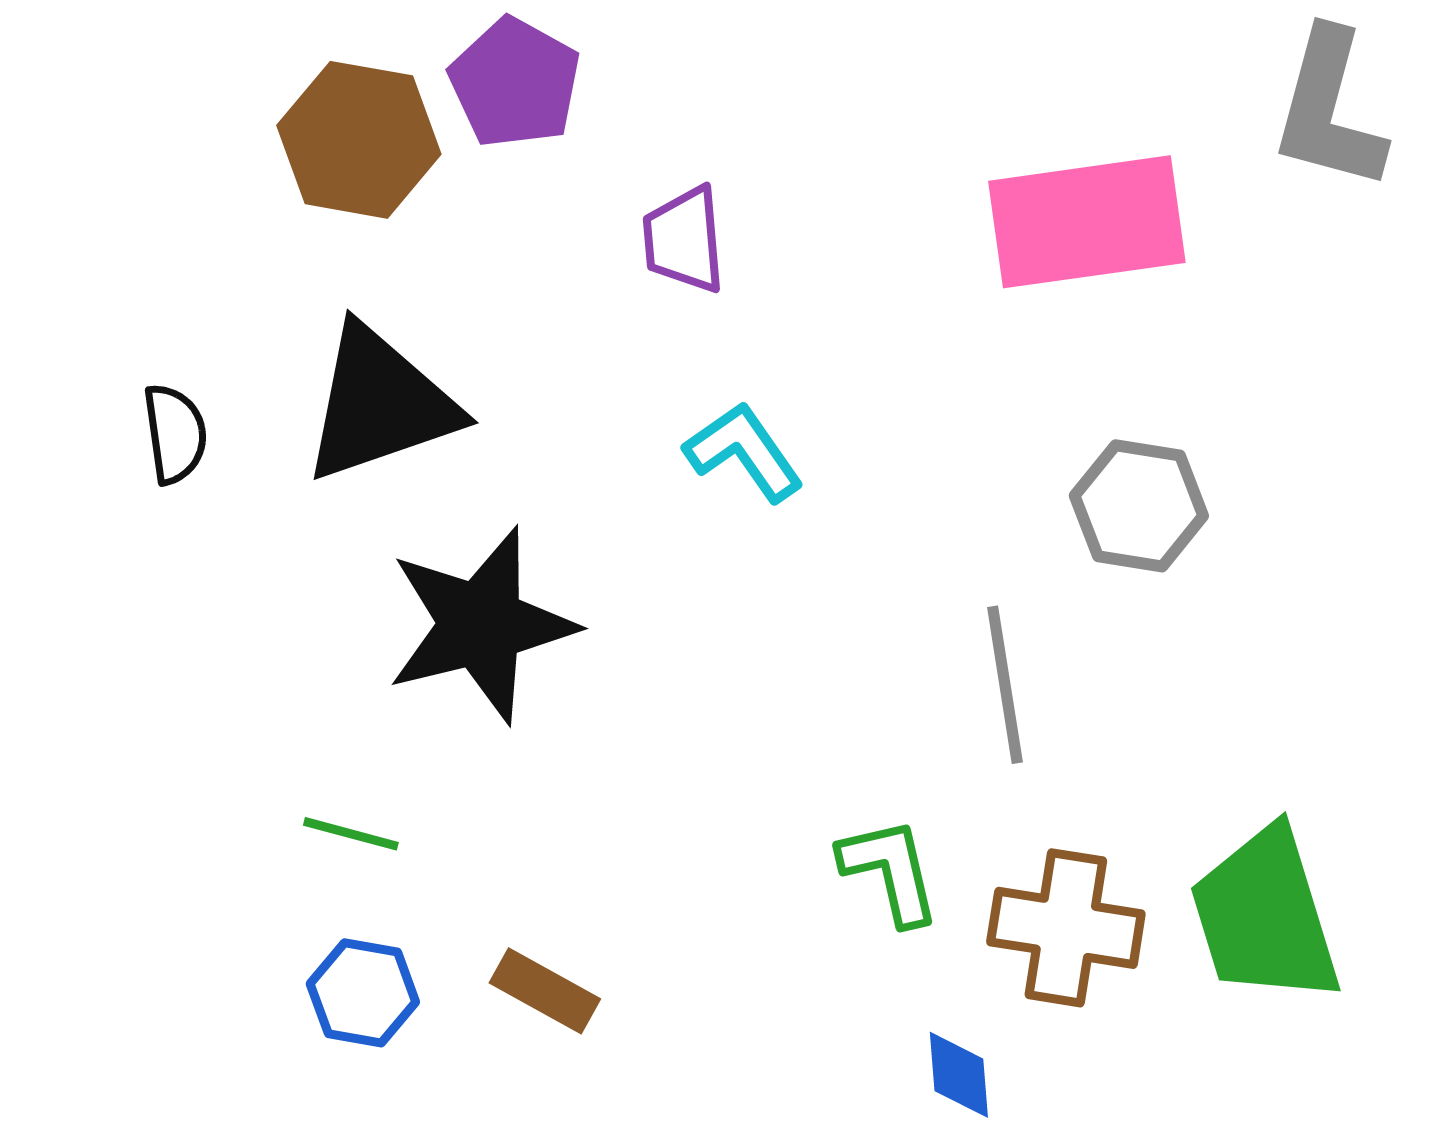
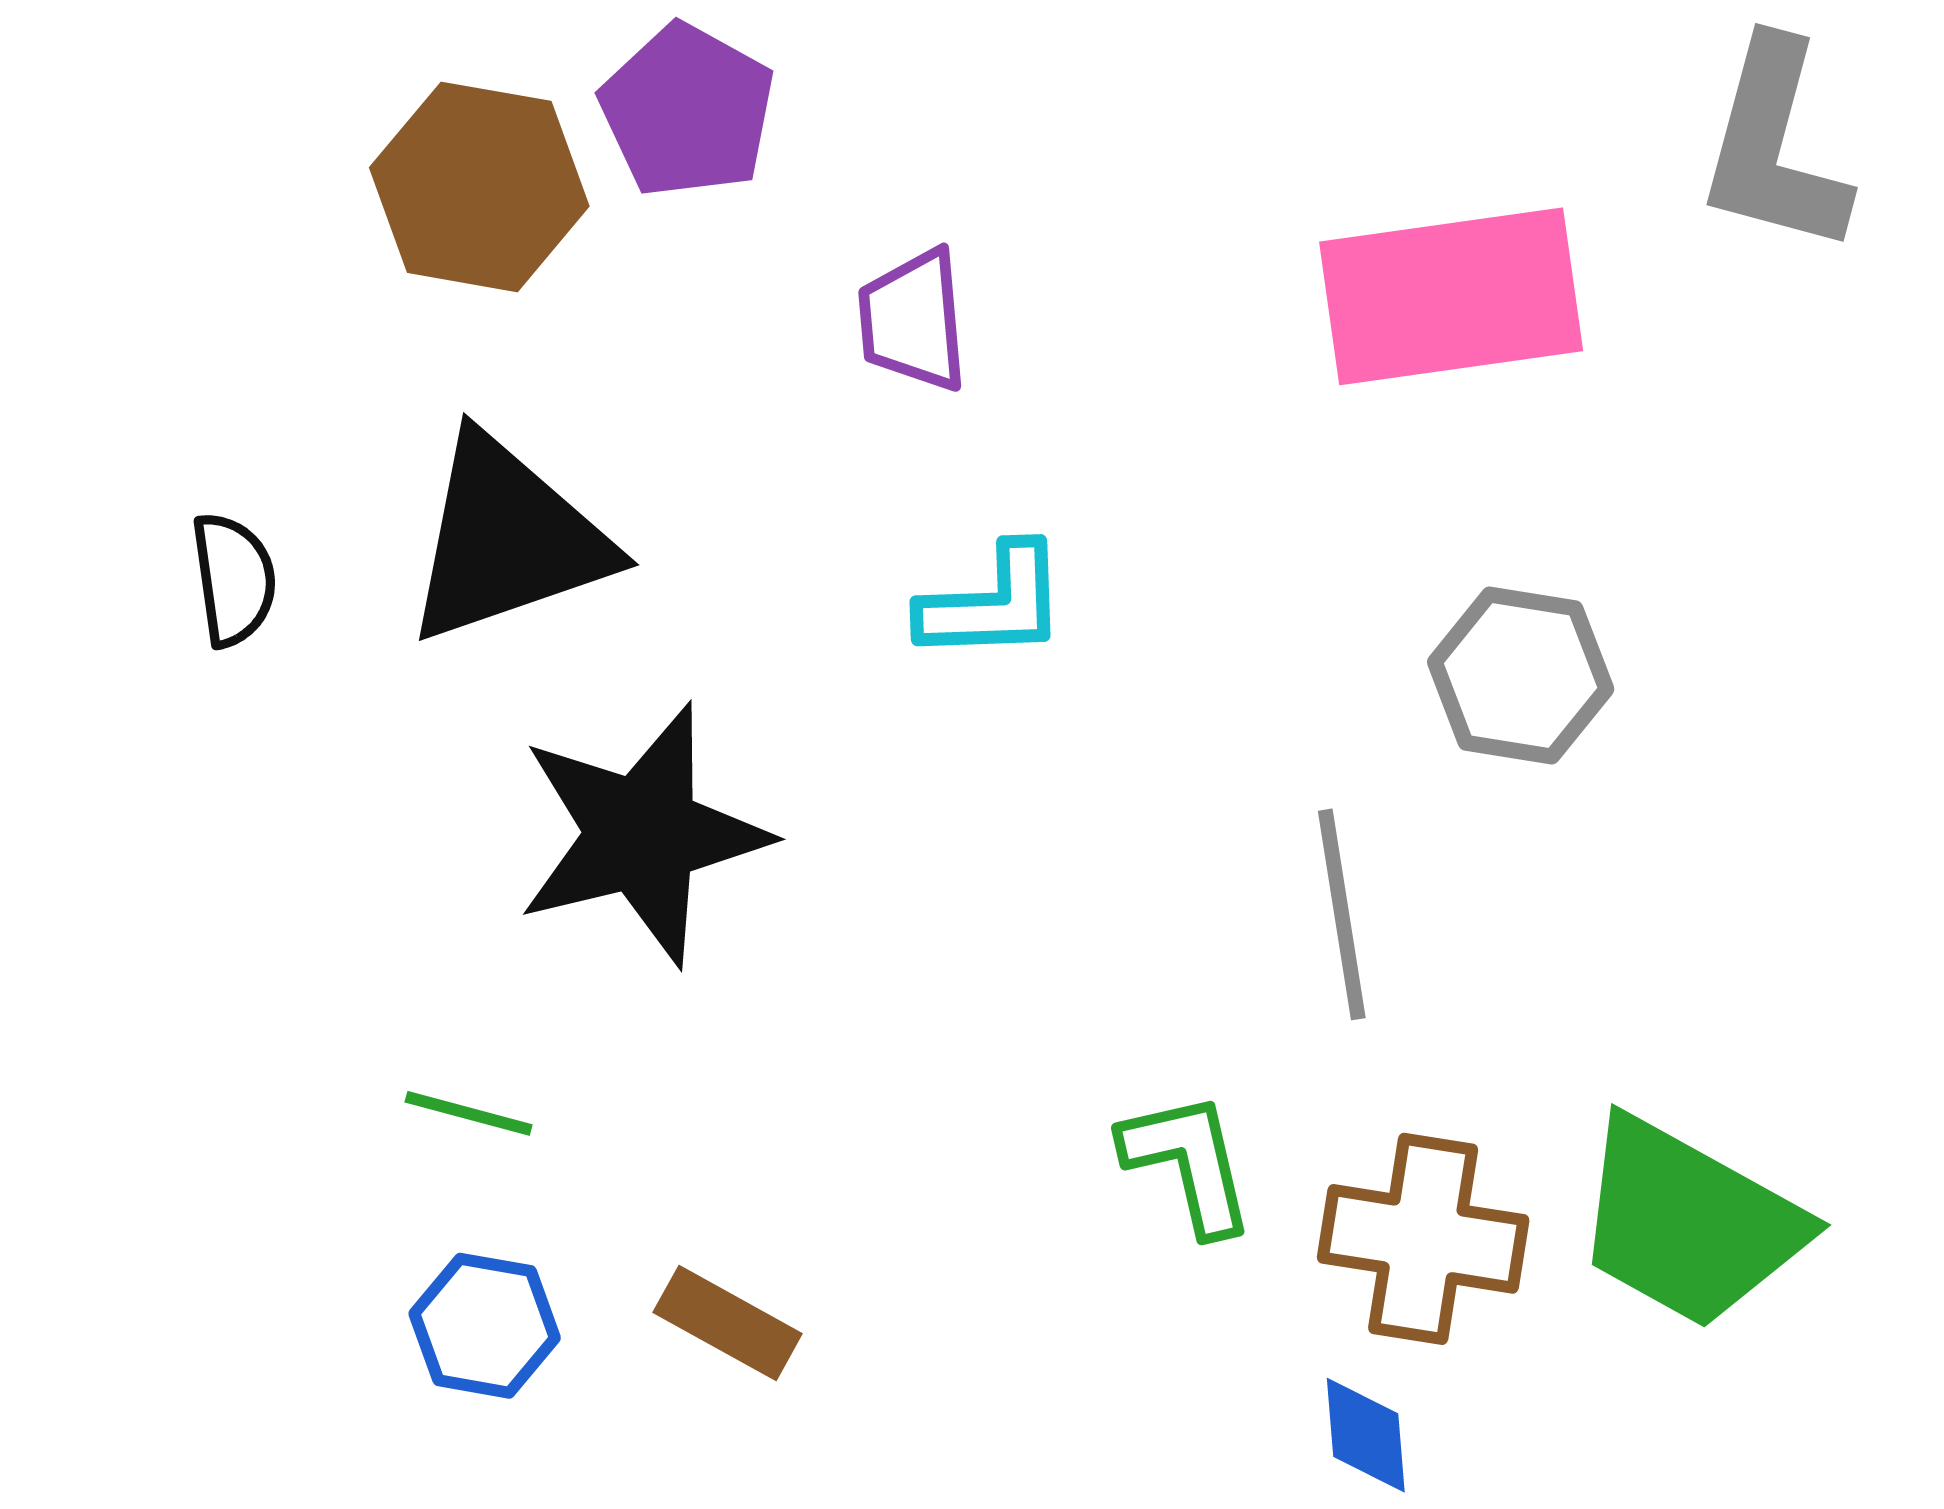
cyan L-shape: (744, 452) -> (993, 603), turned 123
green trapezoid: (1265, 916) -> (1689, 1223), turned -44
blue diamond: (959, 1075) -> (1366, 1435), moved

